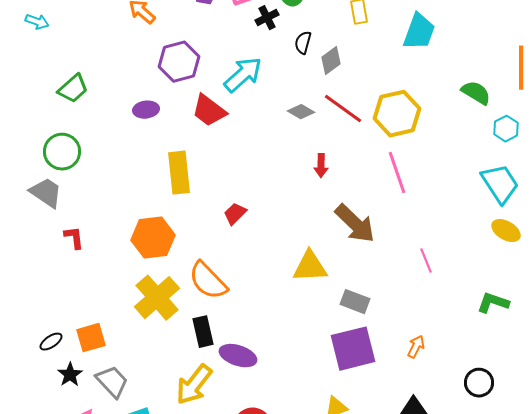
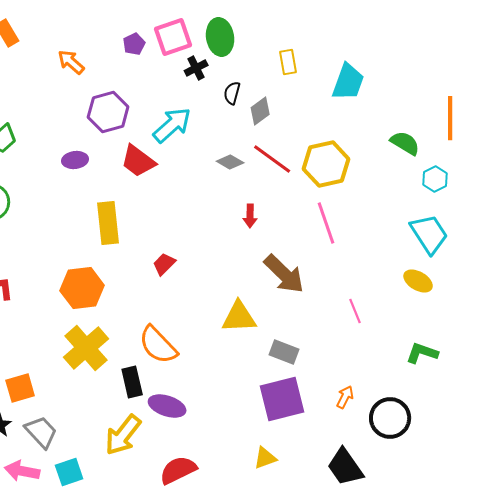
yellow ellipse: (506, 231) -> (418, 281), moved
orange semicircle: (208, 281) -> (158, 345), moved
black circle: (479, 383) -> (390, 418), moved, size x1.4

